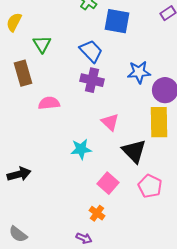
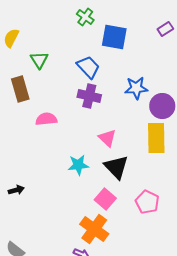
black triangle: (134, 151) -> (116, 167), moved
black arrow: (19, 174) -> (16, 190), size x0.7
orange cross: (97, 213) -> (94, 229), size x1.8

